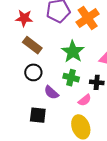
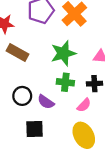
green star: (73, 52) -> (63, 53), turned 30
black circle: (33, 72) -> (22, 96), moved

